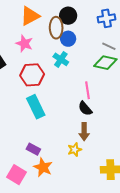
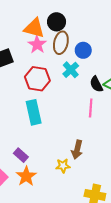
orange triangle: (30, 16) -> (34, 28), moved, turned 30
black circle: (68, 16) -> (57, 22), moved
brown ellipse: (56, 28) -> (61, 43), moved
black semicircle: (85, 109) -> (96, 84), moved

